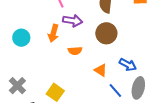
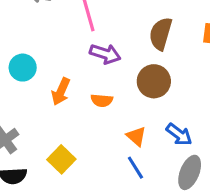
orange arrow: (53, 33) -> (61, 92), moved
blue line: (115, 90) -> (135, 168), moved

